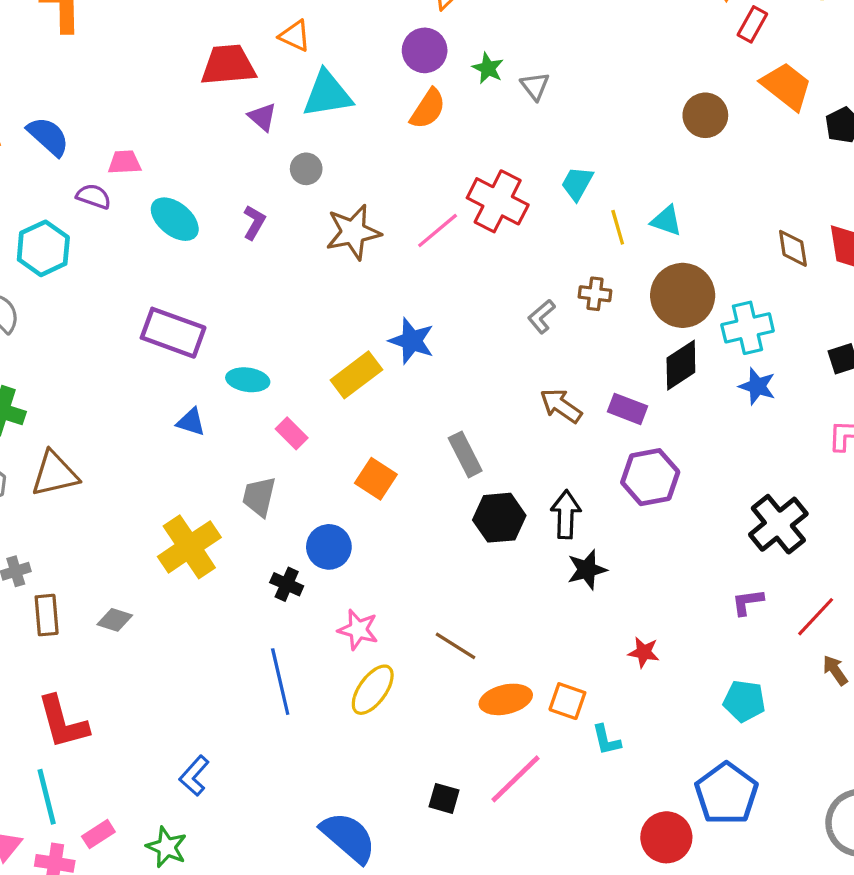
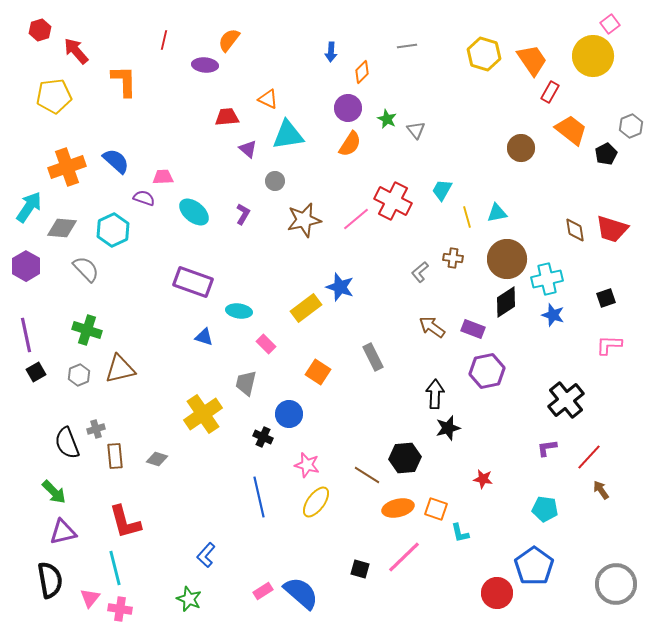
red trapezoid: (228, 65) -> (227, 117), size x0.7
cyan triangle: (666, 221) -> (497, 213), turned -30
black hexagon: (499, 518) -> (405, 458), moved
pink rectangle: (98, 834) -> (263, 591), moved

